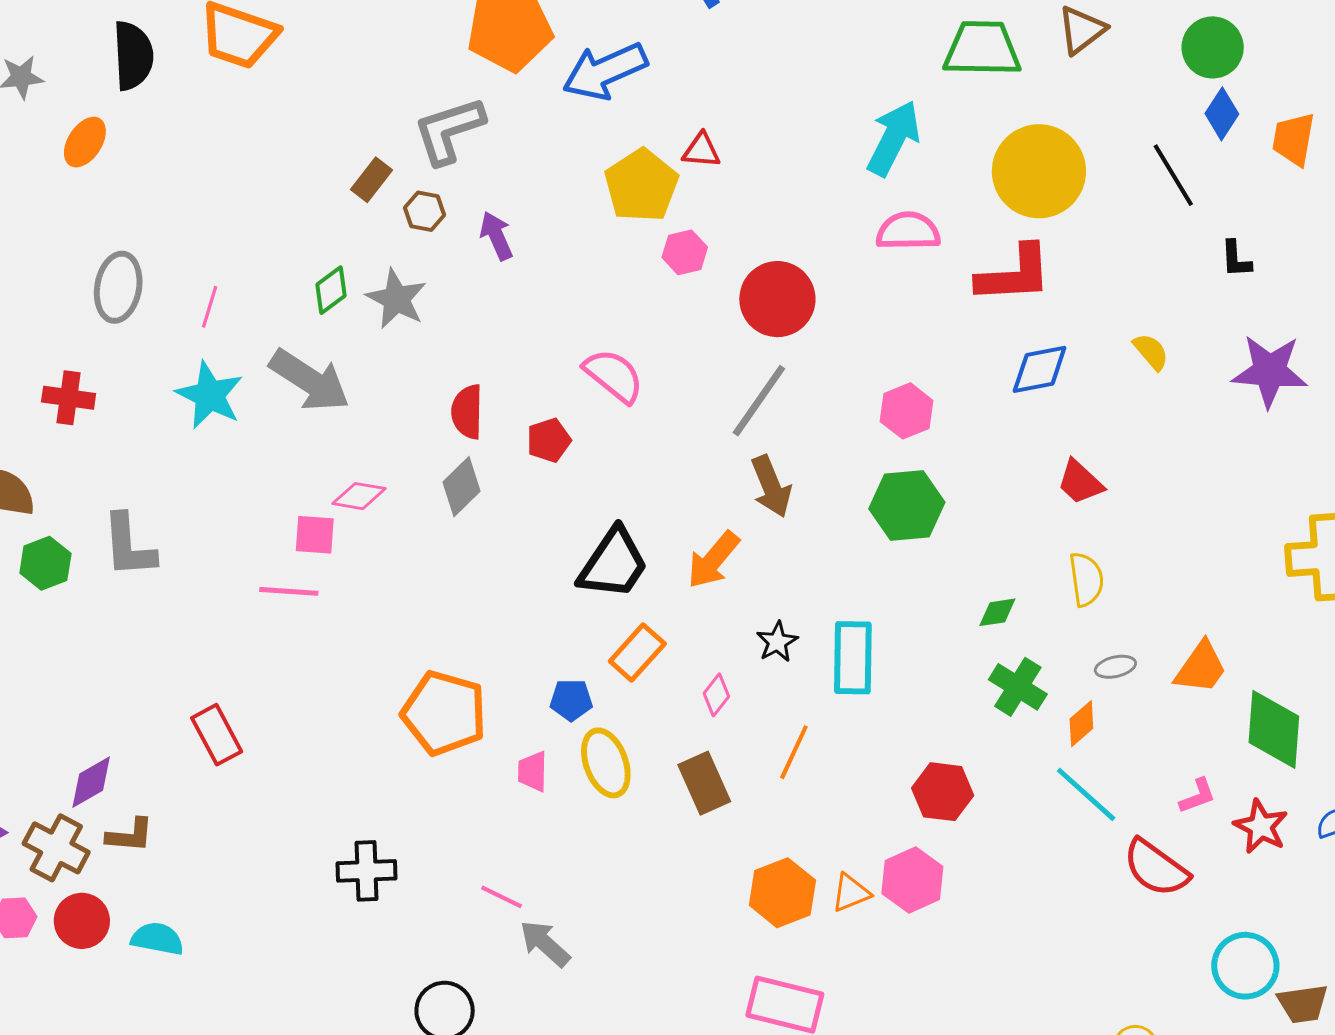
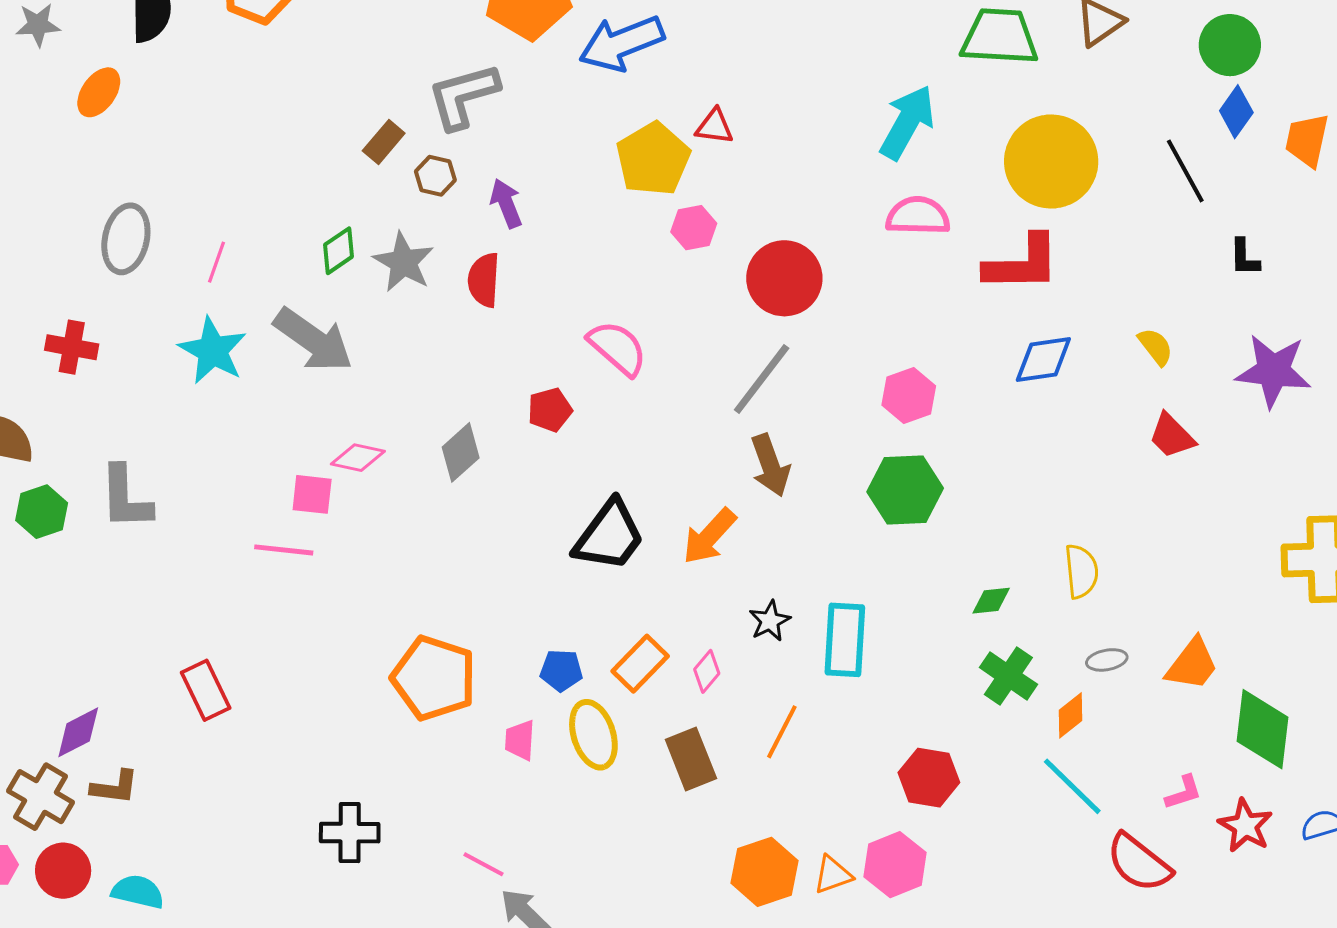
red semicircle: (467, 412) -> (484, 280), moved
red trapezoid: (1080, 482) -> (1172, 436), moved
orange rectangle: (637, 653) -> (640, 664), moved

